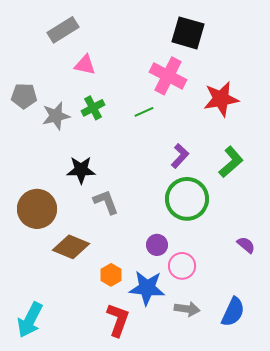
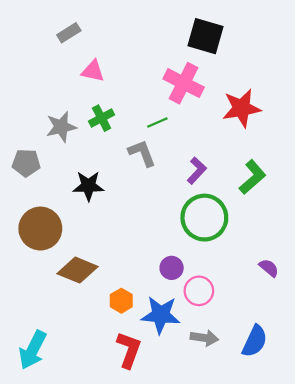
gray rectangle: (63, 30) -> (69, 33), size x0.7
gray pentagon: (24, 96) -> (26, 163), moved
gray L-shape: (106, 202) -> (142, 153), moved

